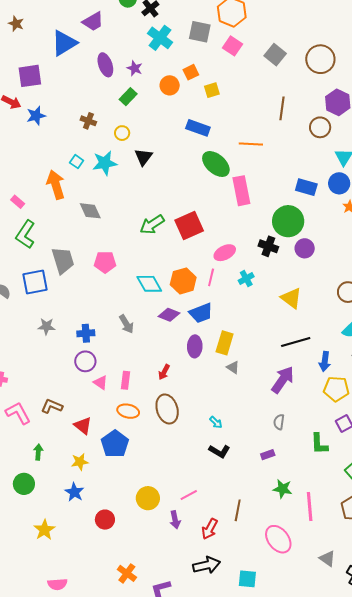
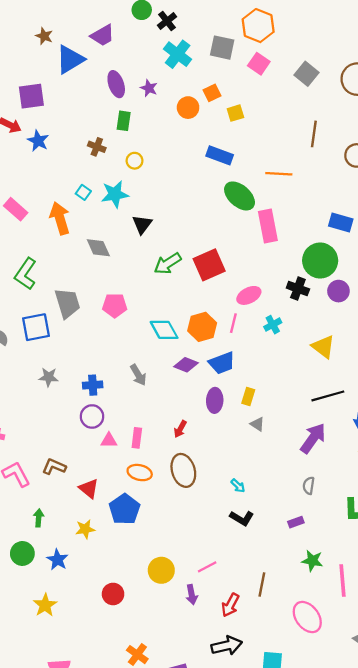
brown star: (16, 24) -> (44, 36), moved
green rectangle: (128, 97) -> (124, 121), moved, turned -36
blue star: (36, 116) -> (38, 141), turned -30
black triangle: (143, 157) -> (142, 224), moved
pink rectangle: (18, 202) -> (16, 209), moved, size x1.5
yellow rectangle: (225, 343) -> (248, 397), size x0.7
pink triangle: (101, 383) -> (109, 440), turned -35
blue star: (74, 492) -> (57, 560), moved

